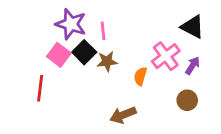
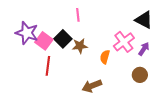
purple star: (71, 24) -> (27, 33), moved
pink line: (103, 31) -> (78, 15), moved
red line: (40, 88) -> (48, 66), moved

